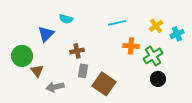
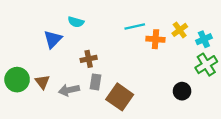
orange cross: (131, 46) -> (155, 39), moved
green circle: (22, 56) -> (17, 80), moved
green cross: (153, 56) -> (206, 65), moved
gray arrow: (55, 87) -> (69, 90), moved

